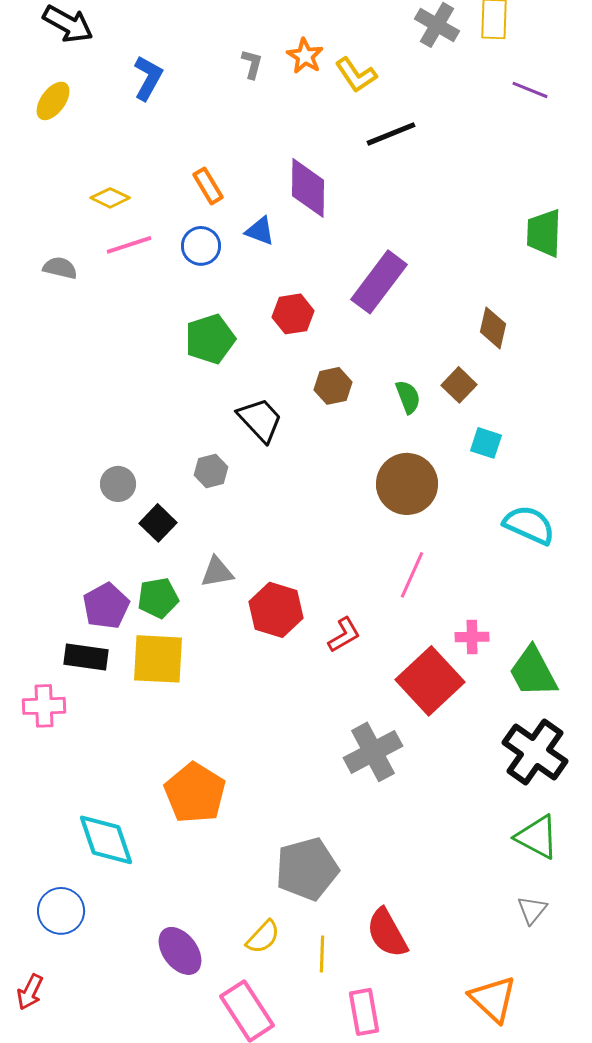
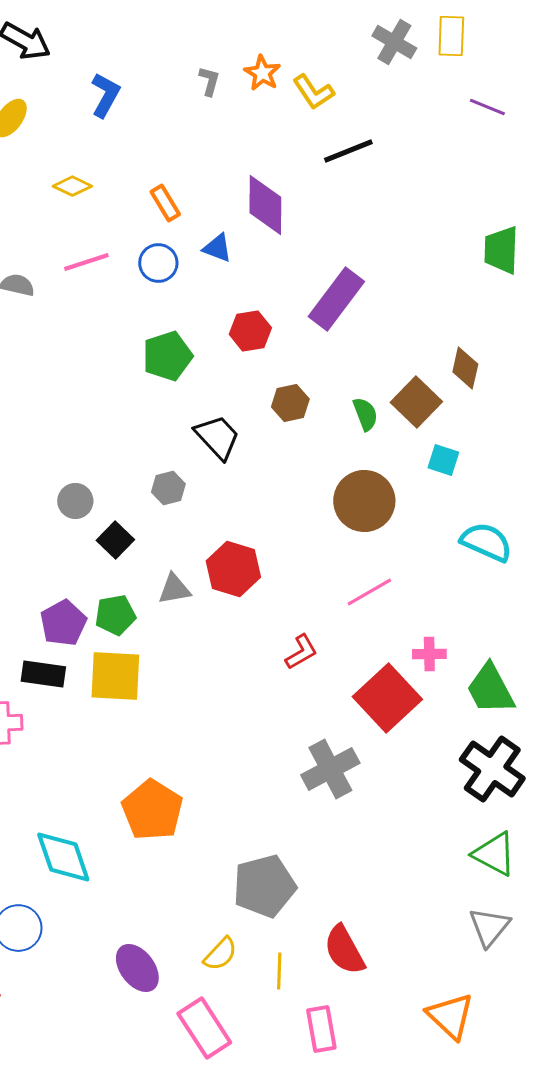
yellow diamond: (110, 198) -> (72, 186), moved
brown diamond: (493, 328) -> (465, 368), moved
brown square: (459, 385) -> (416, 402), size x1.4
pink line: (412, 575) -> (369, 592), turned 36
red hexagon: (276, 610) -> (233, 569), moved
gray triangle: (532, 910) -> (489, 927), size x1.4

